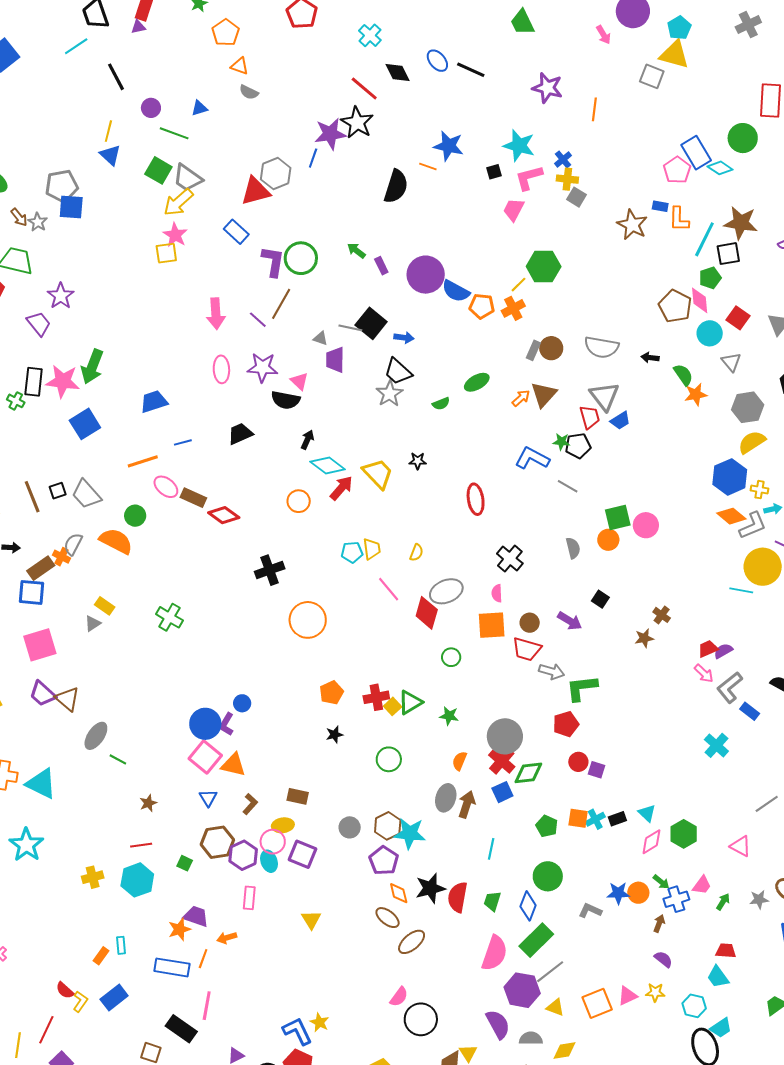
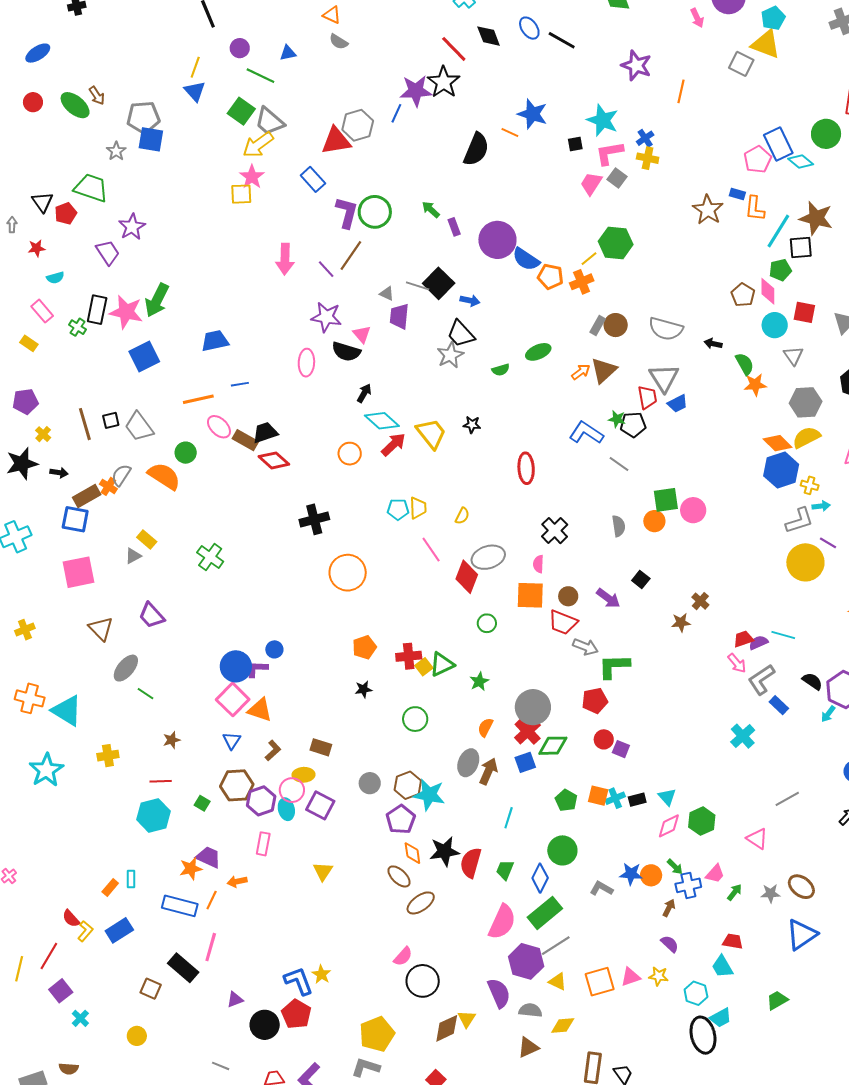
gray square: (577, 197) -> (617, 178), moved
brown arrow: (19, 217) -> (97, 96), moved
brown pentagon: (675, 306) -> (743, 295), size x0.7
red square: (738, 318) -> (804, 312), turned -30
pink ellipse: (221, 369) -> (306, 363), moved
black trapezoid: (240, 434) -> (265, 433), moved
orange diamond: (731, 516) -> (778, 443), moved
cyan line: (741, 590) -> (783, 635), moved
purple trapezoid: (43, 694) -> (152, 615), moved
green star: (449, 716) -> (479, 681), turned 30
purple L-shape: (226, 724) -> (257, 669), turned 55
yellow cross: (93, 877) -> (108, 756), moved

